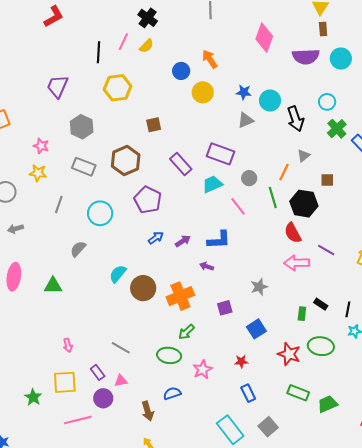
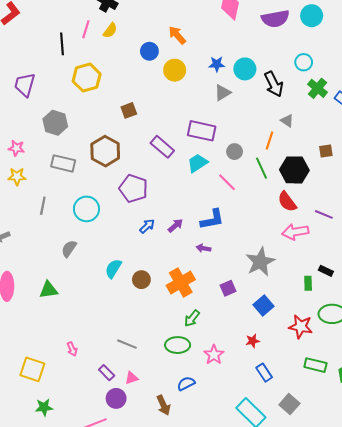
gray triangle: (304, 156) -> (287, 121), turned -40
brown square: (327, 180) -> (326, 151), moved
gray star: (259, 287) -> (260, 262), size x1.6
brown circle: (143, 288) -> (141, 280), size x0.7
yellow square: (65, 382) -> (32, 369), moved, turned 30
green star: (33, 397) -> (44, 407), turned -30

